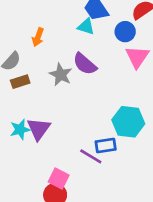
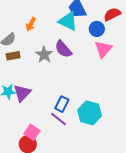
cyan triangle: (86, 27) -> (68, 21), size x1.5
cyan hexagon: (128, 122) -> (90, 113), moved
blue rectangle: (106, 145) -> (62, 104), moved, turned -63

